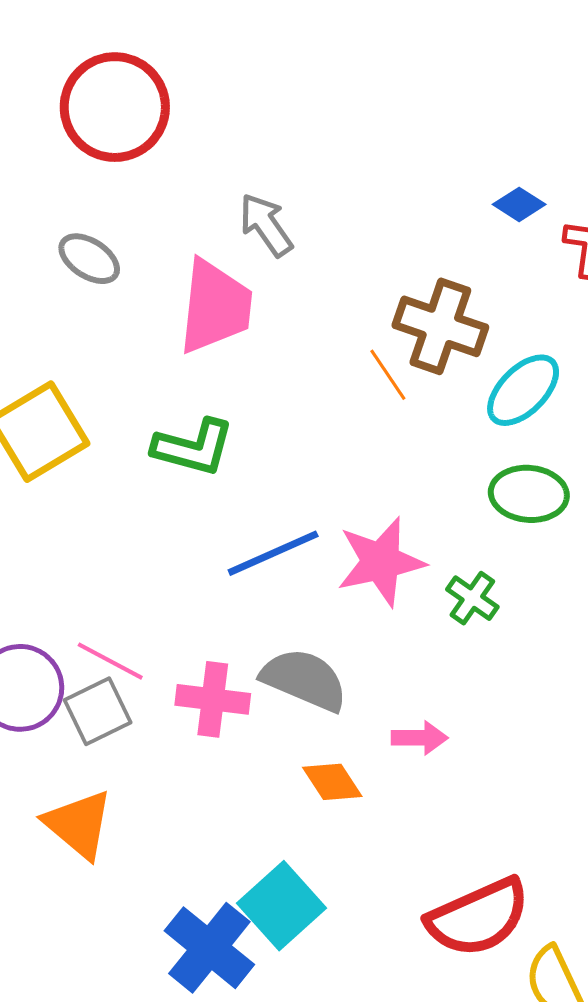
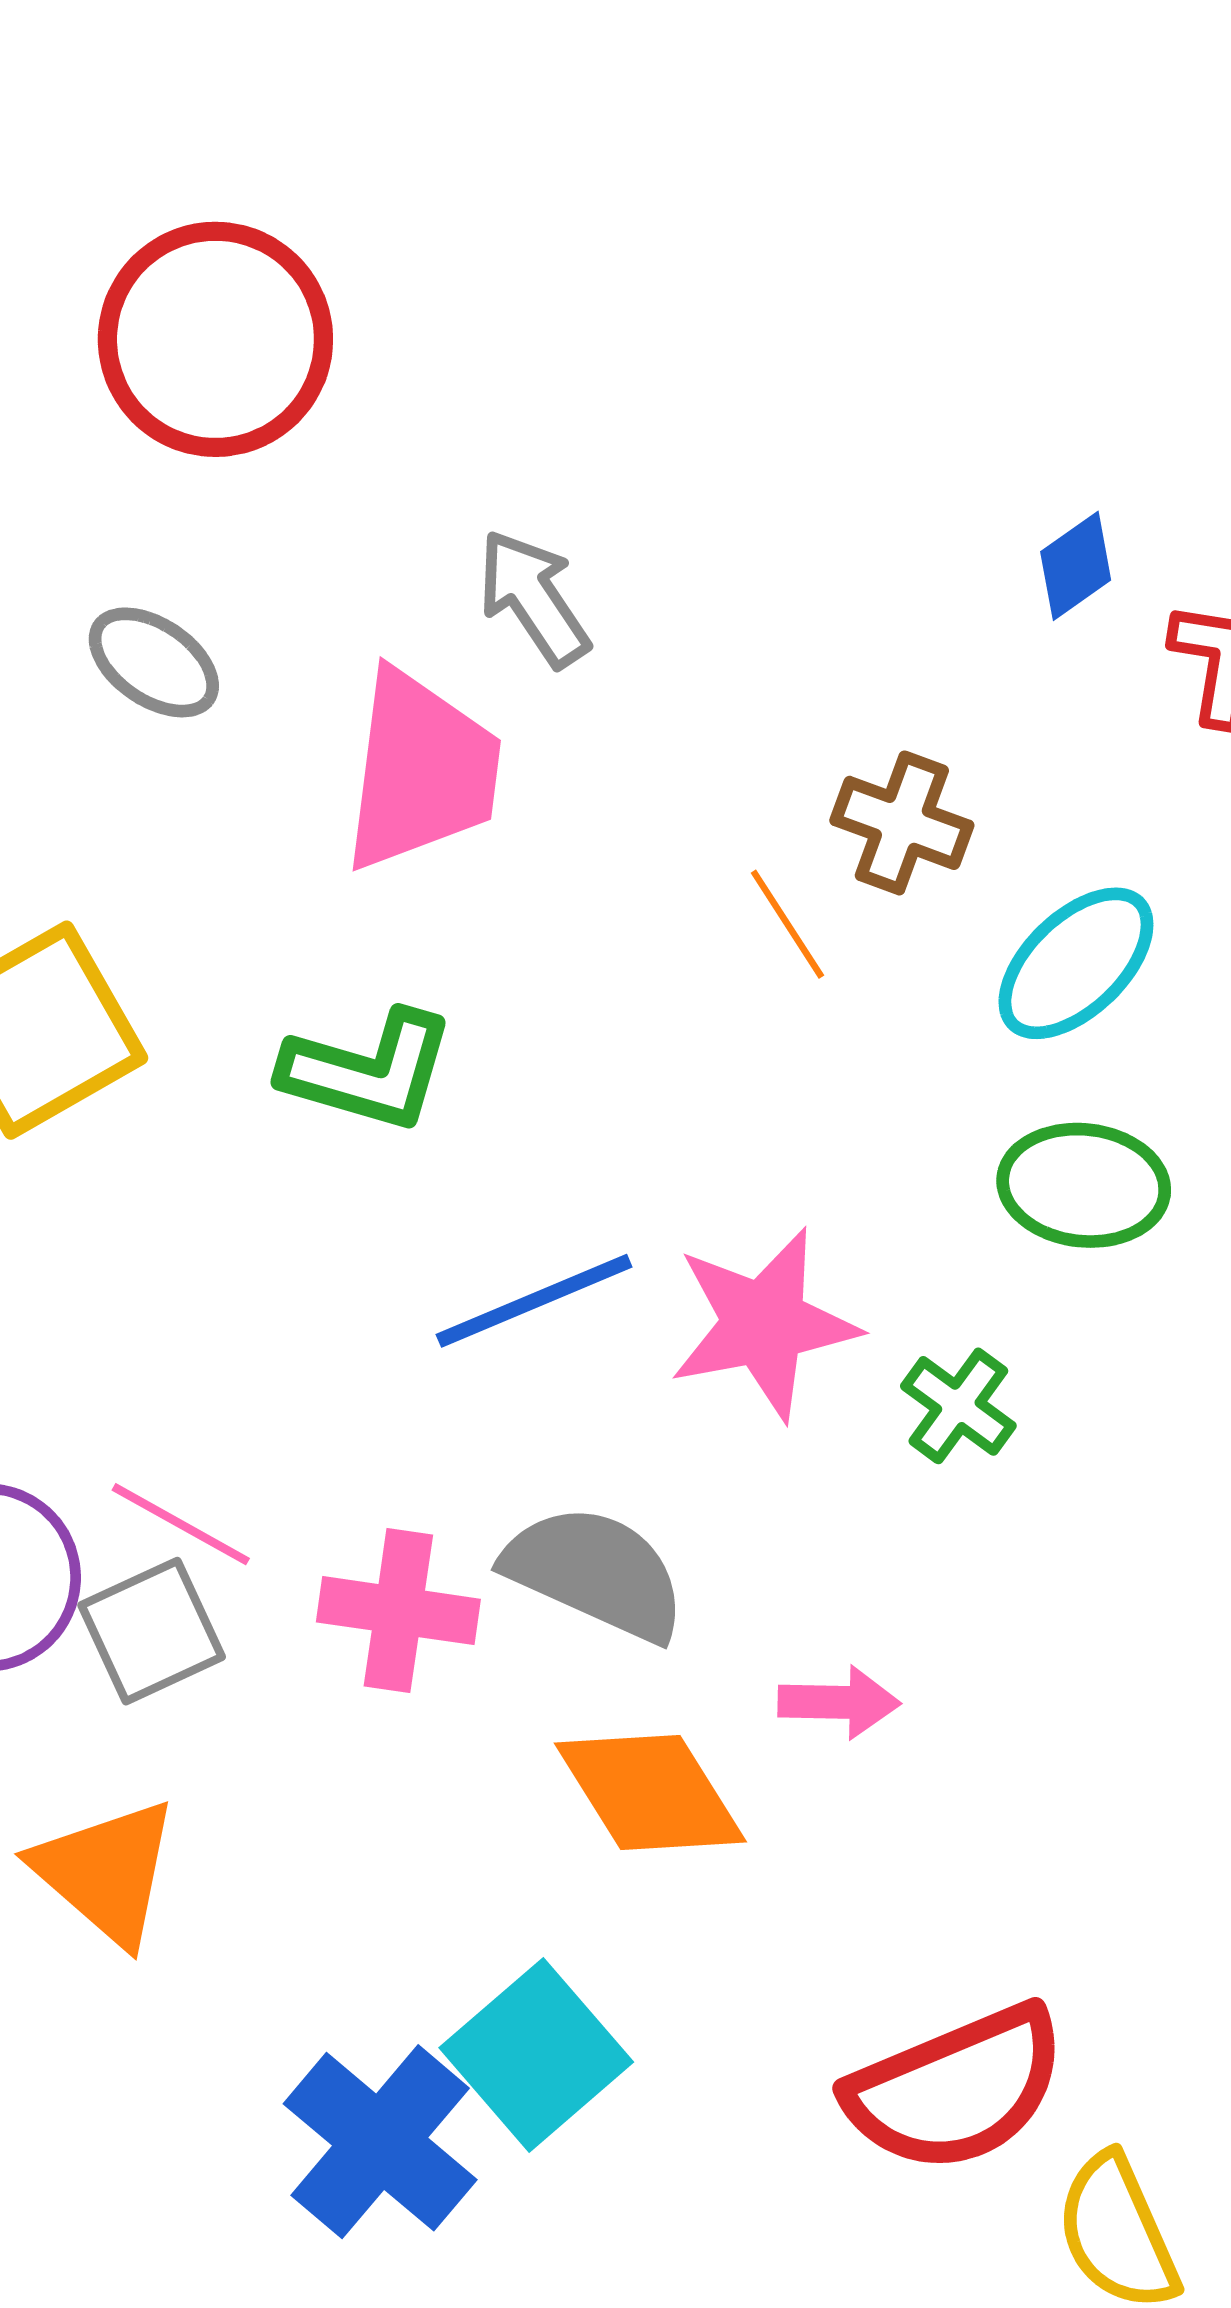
blue diamond: (519, 204) -> (1076, 566), turned -69
brown cross: (440, 326) -> (902, 823), size x0.7
orange diamond: (332, 782) -> (650, 1792), size x1.5

